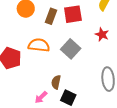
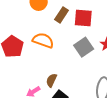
gray square: (71, 49) -> (84, 47), moved

